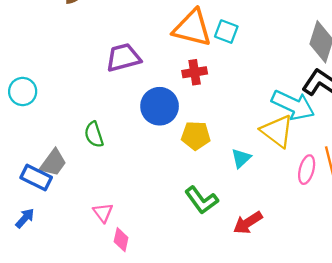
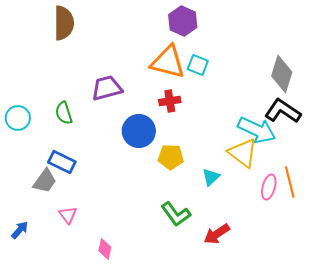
green semicircle: (94, 134) -> (64, 113), moved
blue rectangle: (36, 177) -> (62, 162), moved
pink triangle: (103, 213) -> (68, 215), moved

